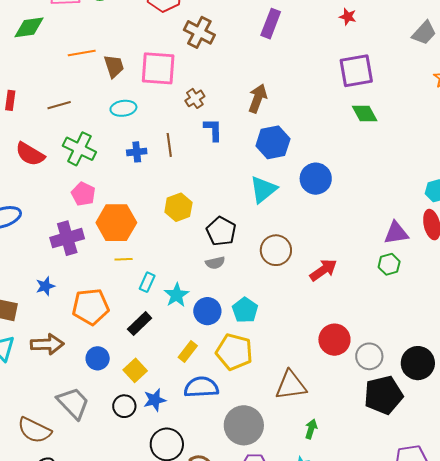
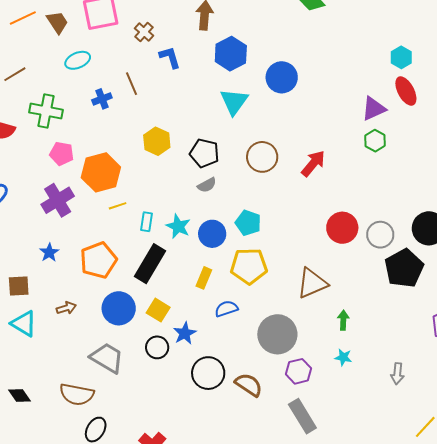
black rectangle: (140, 324) -> (150, 264), size x1.5
brown arrow: (47, 344) -> (66, 308), size x0.6
blue circle: (98, 358) -> (119, 308), size x1.4
blue semicircle: (201, 387) -> (226, 309), size x0.7

